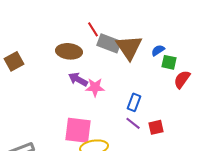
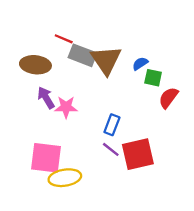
red line: (93, 29) -> (64, 39), turned -35
purple arrow: (78, 79) -> (46, 98), turned 30
red square: (156, 127) -> (138, 154), size x1.8

